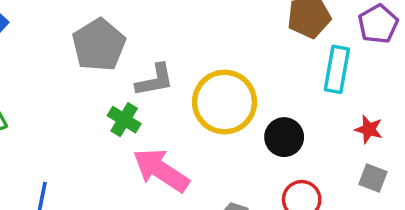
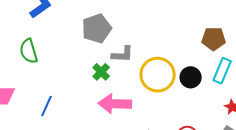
black circle: (284, 137) -> (191, 77), moved
pink arrow: (161, 170) -> (115, 104), turned -44

